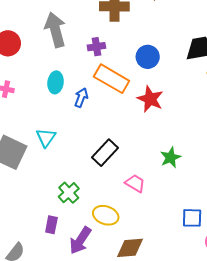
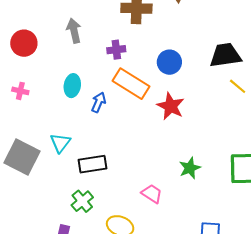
gray arrow: (55, 30) -> (74, 31), size x0.7
black rectangle: (105, 153) -> (92, 164), moved, turned 36

